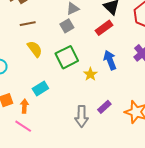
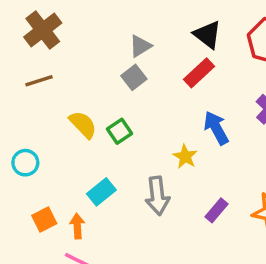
brown line: (28, 24) -> (39, 81), moved
green square: (67, 57) -> (120, 131), moved, size x0.6
gray arrow: (82, 116) -> (157, 196), moved

